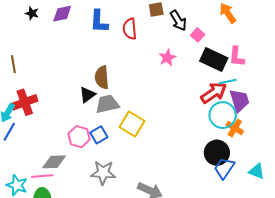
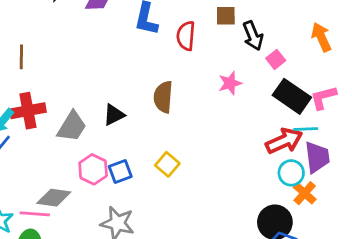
pink L-shape: (237, 57) -> (323, 97), turned 60
brown semicircle: (102, 77) -> (163, 97), moved
gray trapezoid: (107, 104) -> (72, 127), moved, turned 125
cyan circle: (223, 115) -> (291, 173), size x0.7
yellow square: (132, 124) -> (167, 164), size x0.7

